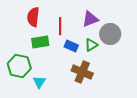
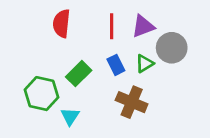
red line: (60, 26) -> (112, 26), moved
green rectangle: (40, 42) -> (79, 74), moved, turned -36
blue rectangle: (71, 46) -> (116, 65), turned 40

